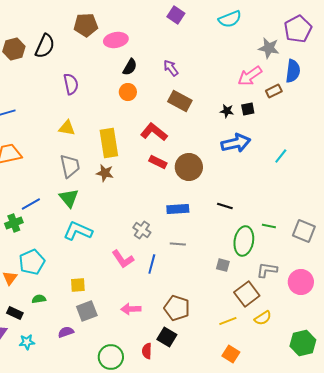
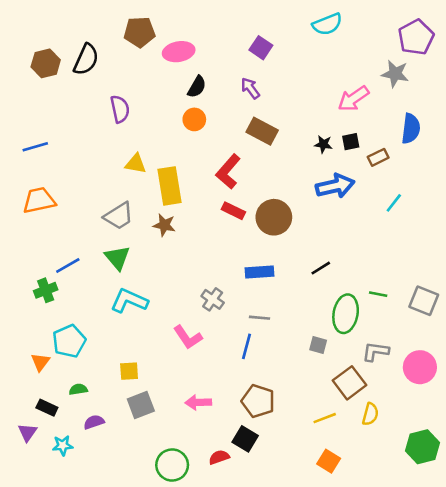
purple square: (176, 15) -> (261, 48), moved
gray star: (269, 48) -> (395, 74), moved
blue semicircle: (293, 71) -> (411, 129), moved
brown rectangle: (274, 91) -> (378, 157), moved
yellow triangle: (67, 128) -> (136, 164), moved
red L-shape: (154, 132) -> (228, 172), turned -88
gray trapezoid: (70, 166) -> (119, 216), turned 70
black line: (225, 206) -> (321, 268), turned -49
blue line: (152, 264) -> (246, 346), moved
yellow semicircle: (263, 318) -> (370, 414), turned -42
purple semicircle: (66, 332) -> (94, 422), moved
red semicircle: (147, 351) -> (219, 457), turned 70

